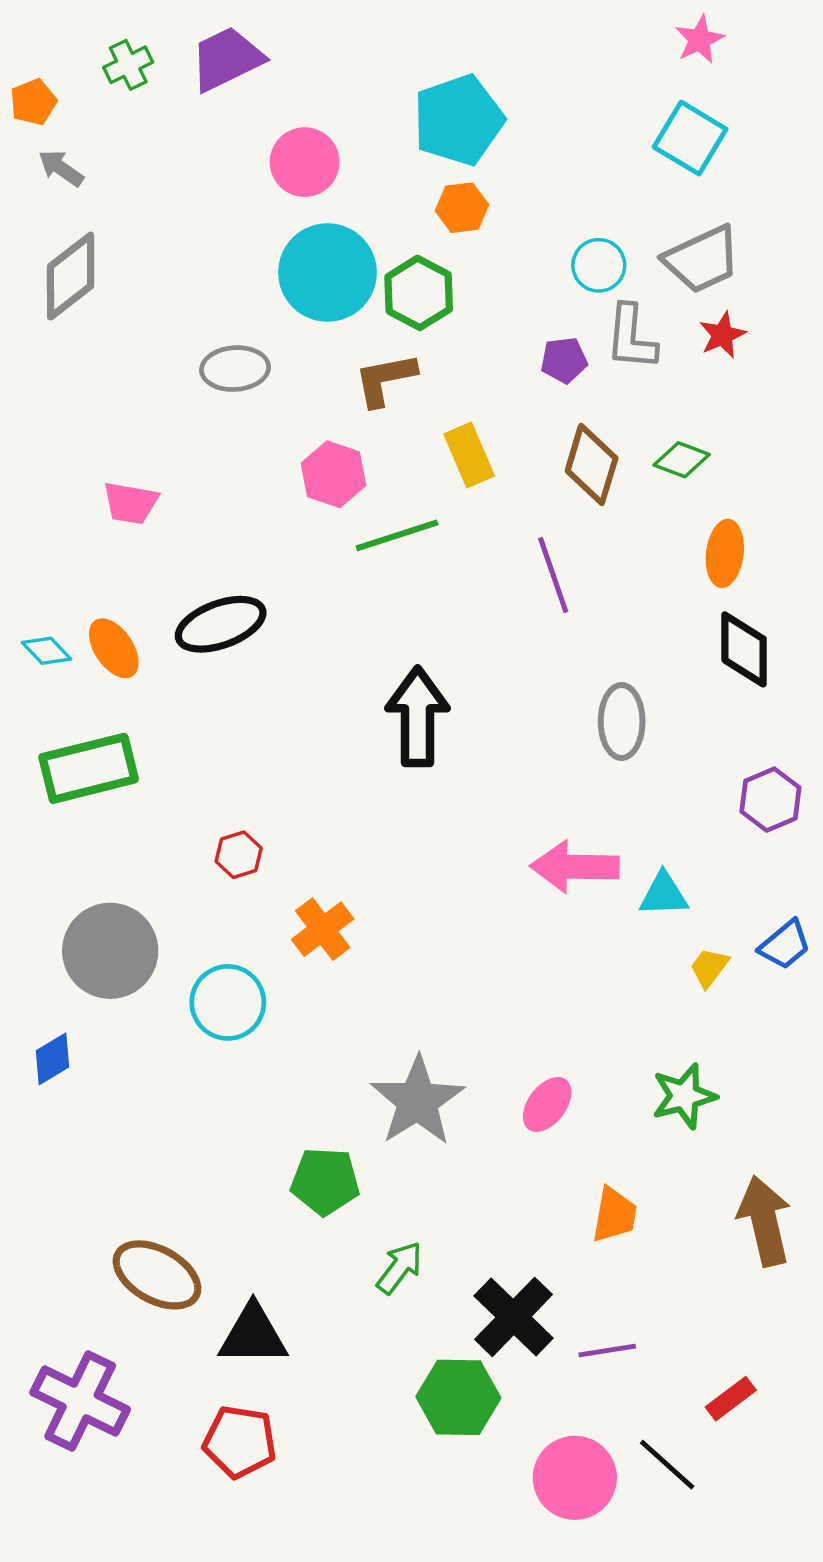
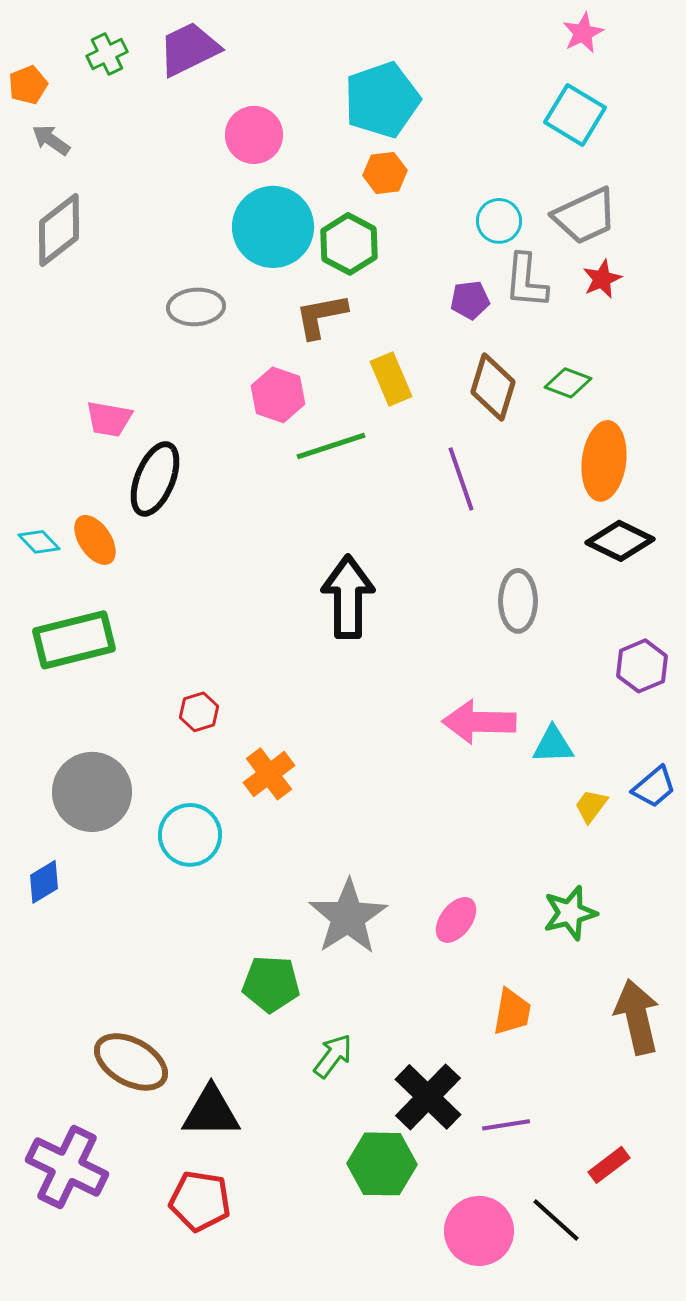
orange ellipse: (725, 553) -> (604, 461), size x1.4
black ellipse: (221, 624) -> (155, 479), moved, turned -48
black diamond: (744, 649) -> (620, 541), turned -64

